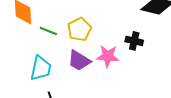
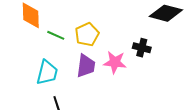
purple trapezoid: (79, 61) -> (86, 66), turned -115

